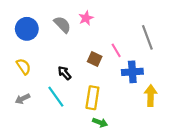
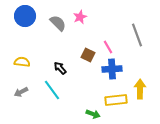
blue circle: (27, 29) -> (25, 16), moved
yellow semicircle: (24, 66) -> (22, 62), turned -49
blue cross: (132, 72) -> (112, 69), moved
yellow rectangle: (92, 98) -> (116, 100), moved, turned 75

